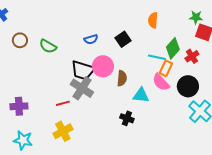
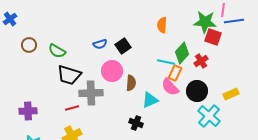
green star: (196, 17) -> (205, 22), size x1.6
black square: (123, 39) -> (123, 46), moved
black trapezoid: (83, 70) -> (69, 75), moved
gray cross: (82, 88) -> (91, 93), turned -35
cyan triangle: (141, 95) -> (150, 100), turned -30

